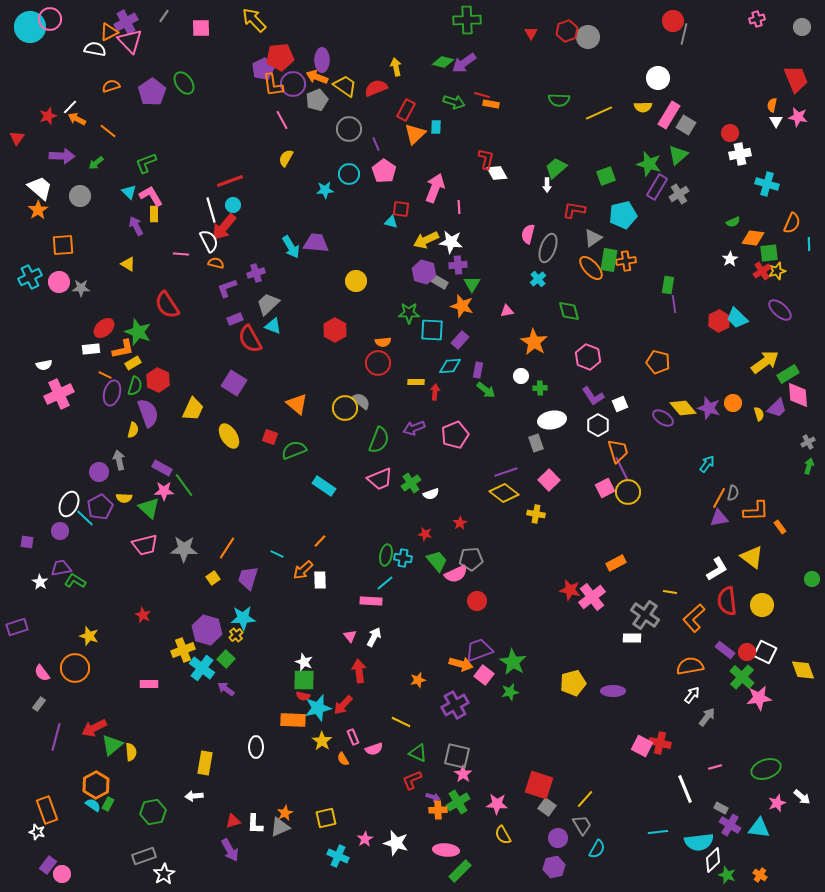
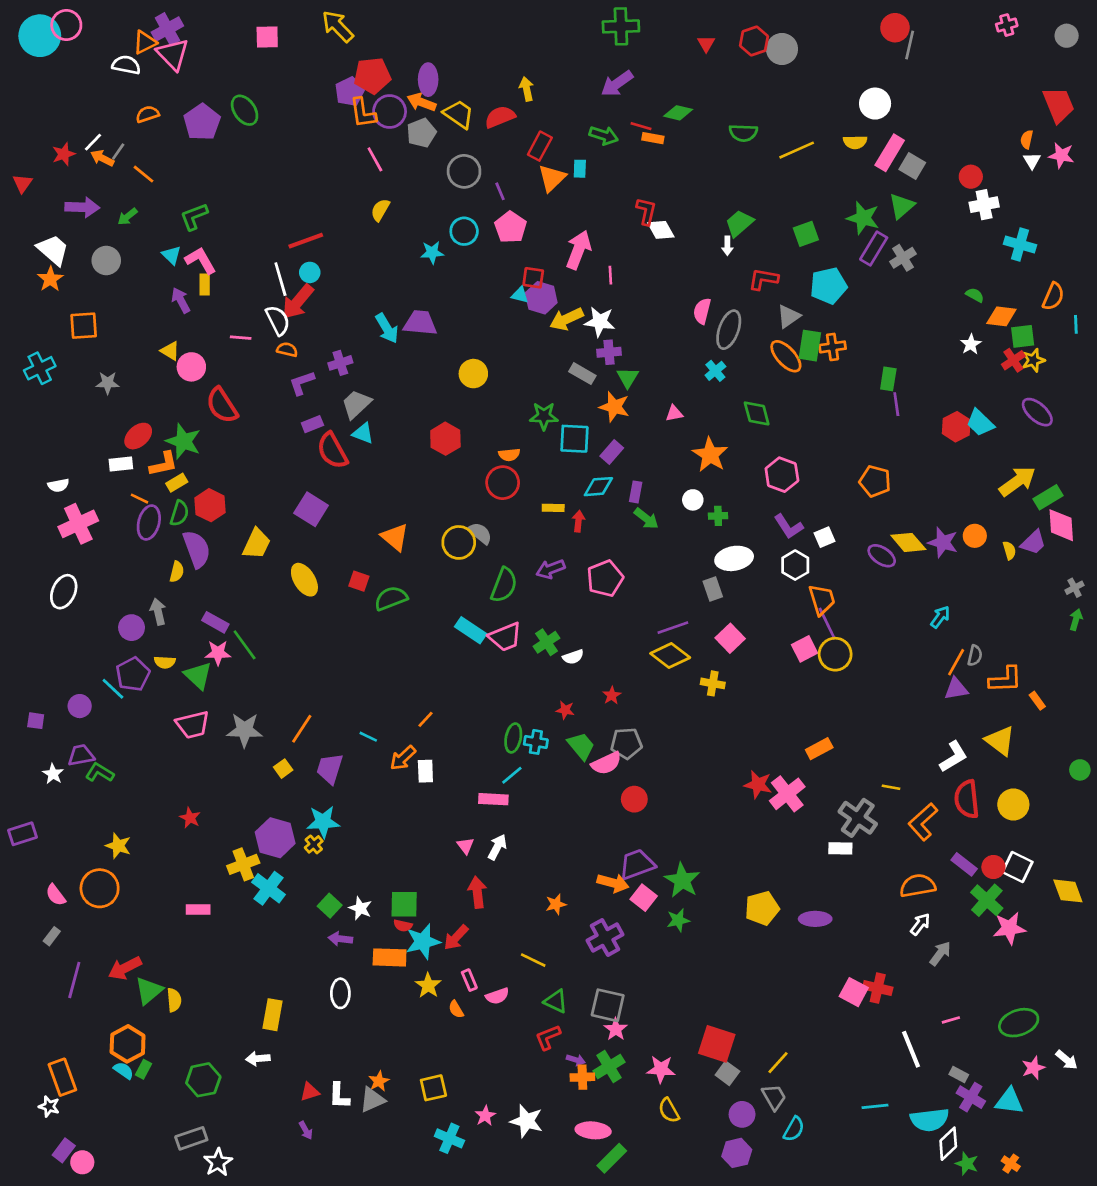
gray line: (164, 16) -> (118, 151), moved
green diamond: (443, 62) -> (678, 113), moved
green semicircle: (733, 222) -> (975, 295), turned -128
purple hexagon: (424, 272) -> (541, 298), moved
pink circle: (59, 282) -> (191, 367), moved
cyan rectangle: (324, 486) -> (471, 630), moved
white ellipse: (69, 504) -> (64, 592), moved
green square: (226, 659) -> (330, 906), moved
white star: (304, 662) -> (360, 908), moved
purple arrow: (226, 689) -> (340, 939), moved, turned -30
purple arrow: (230, 850) -> (306, 1130), size x0.6

